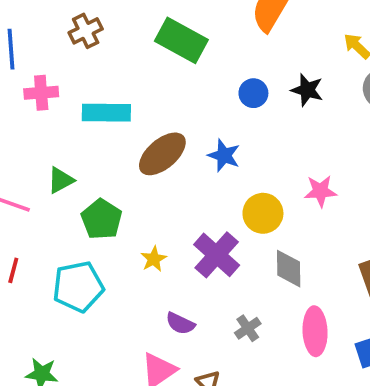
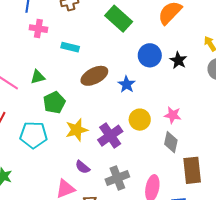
blue circle: (253, 93) -> (150, 55), size x1.5
cyan rectangle: (106, 113) -> (70, 47), size x0.7
yellow star: (154, 259) -> (77, 130), size x1.6
gray diamond: (289, 269) -> (171, 142), moved
gray cross: (248, 328) -> (117, 178), size x1.6

